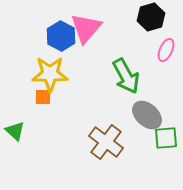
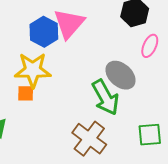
green arrow: (126, 76) -> (105, 97), moved
gray ellipse: (147, 115) -> (121, 75), moved

